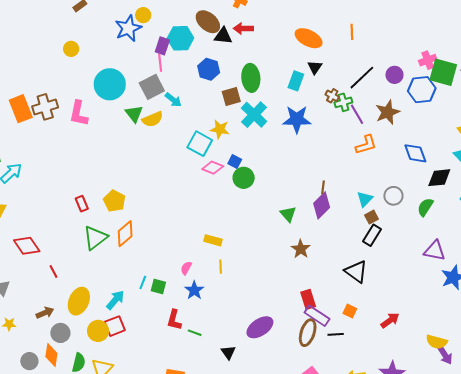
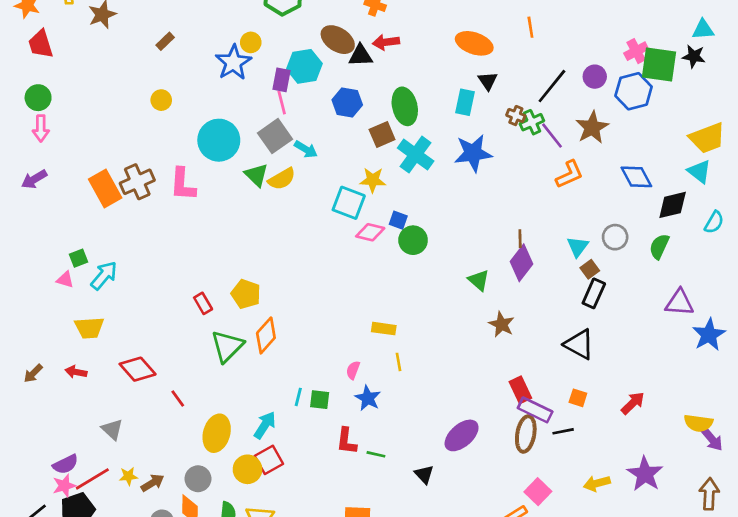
brown arrow: (45, 313) -> (152, 483), moved

